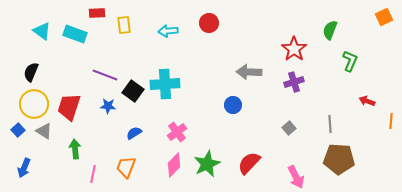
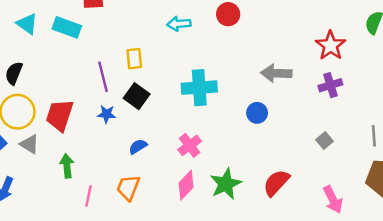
yellow rectangle: (124, 25) -> (134, 59), moved
purple line: (105, 75) -> (103, 77), turned 55
cyan cross: (165, 84) -> (199, 88), moved

